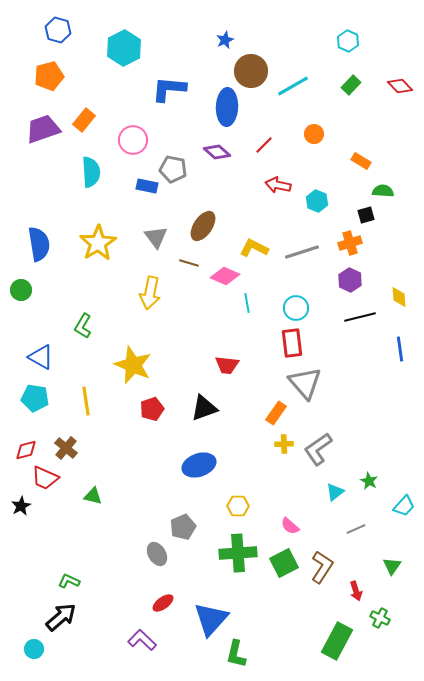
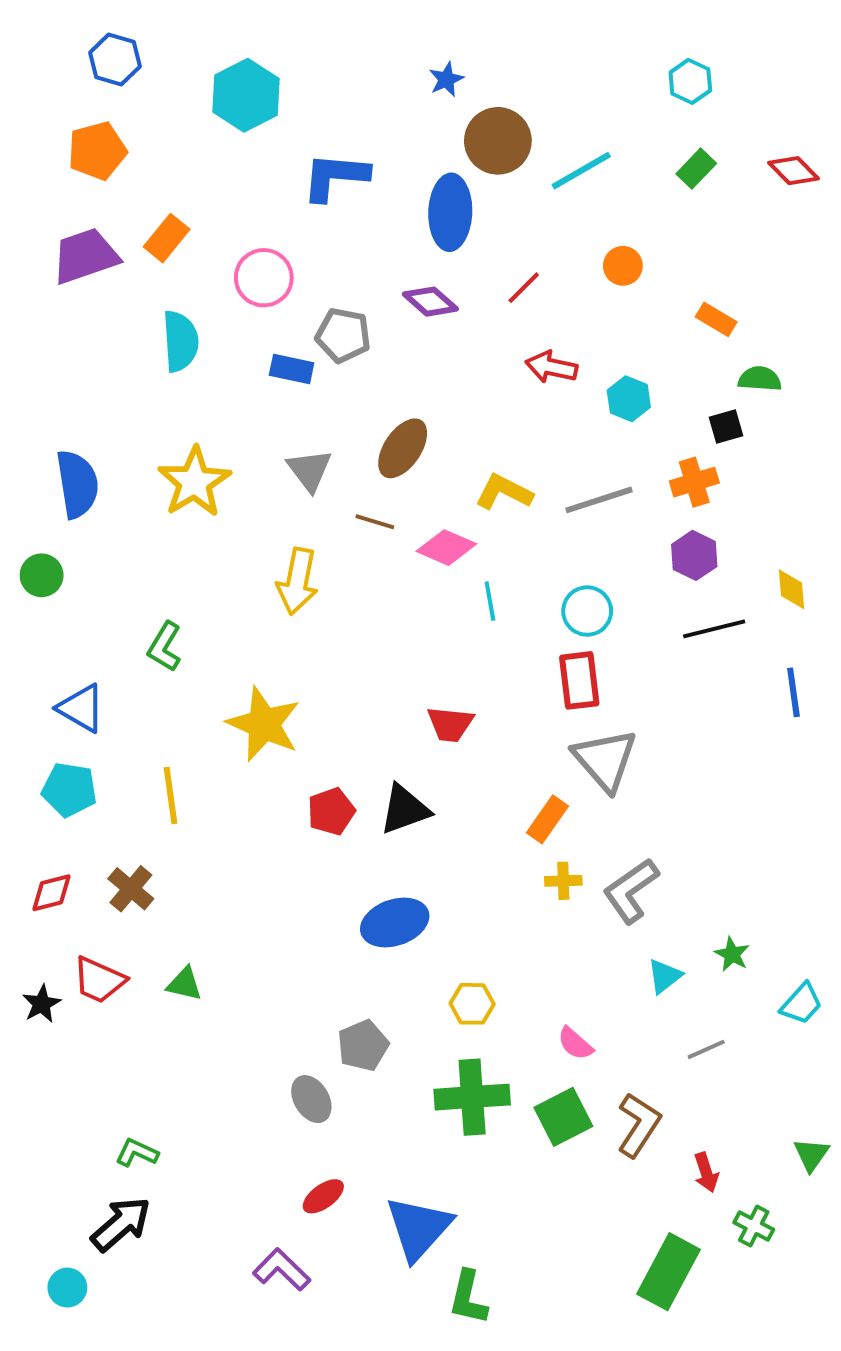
red pentagon: (152, 409) -> (331, 811), moved
red trapezoid: (45, 478) -> (99, 980), moved
green triangle: (392, 566) -> (811, 1155), moved

